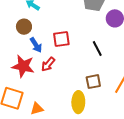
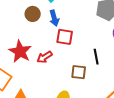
blue arrow: (36, 45) -> (54, 18), moved
brown square: (93, 82) -> (79, 72), moved

